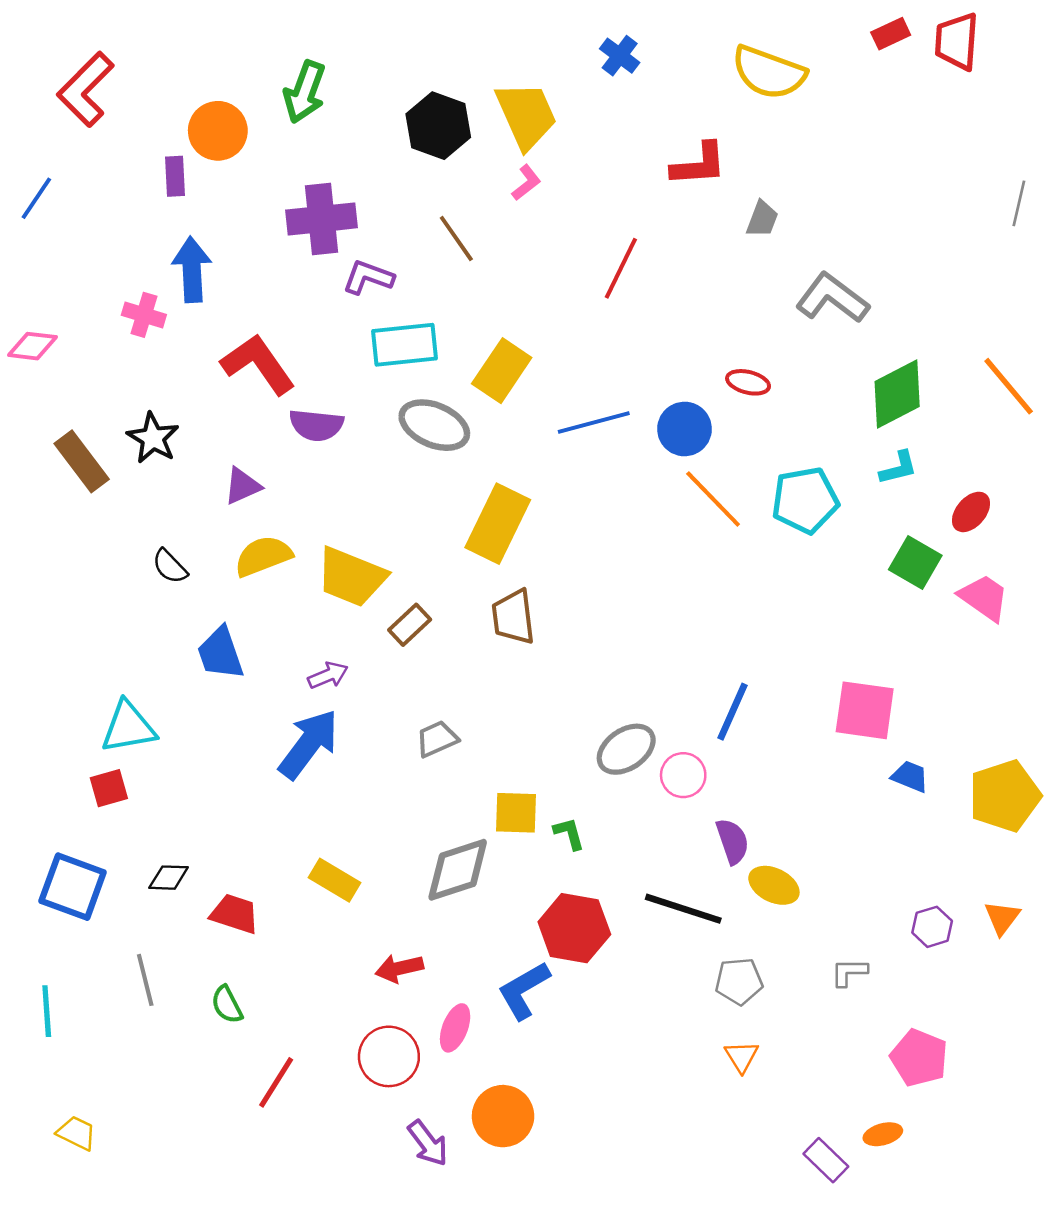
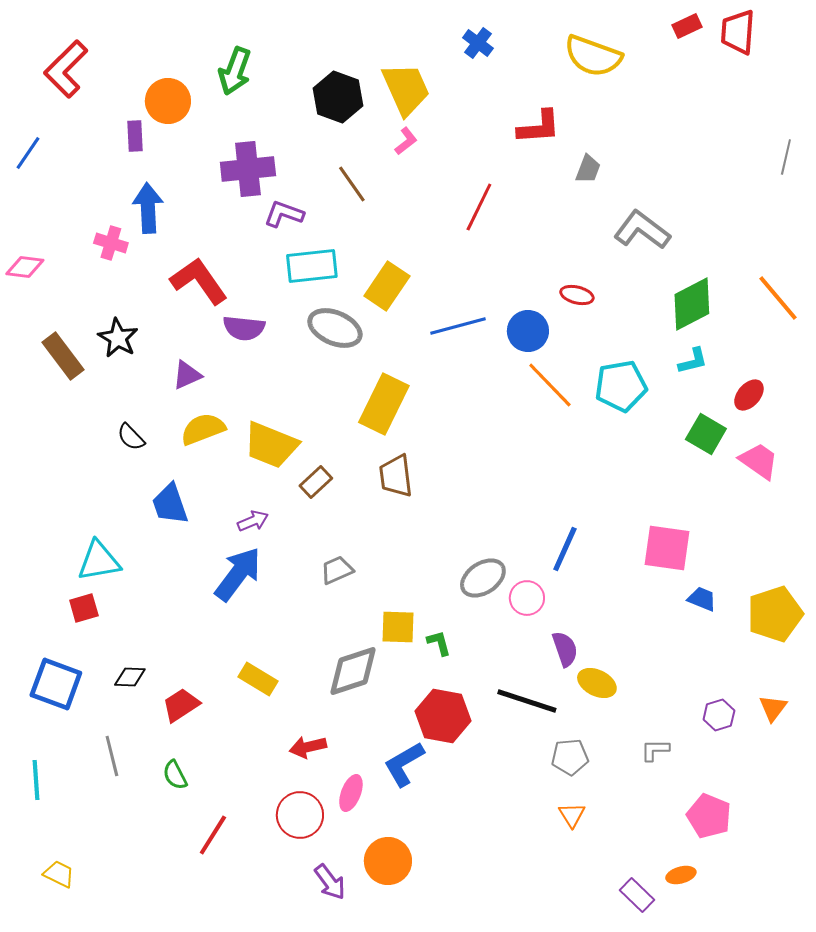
red trapezoid: (235, 914) -> (181, 705), turned -51

